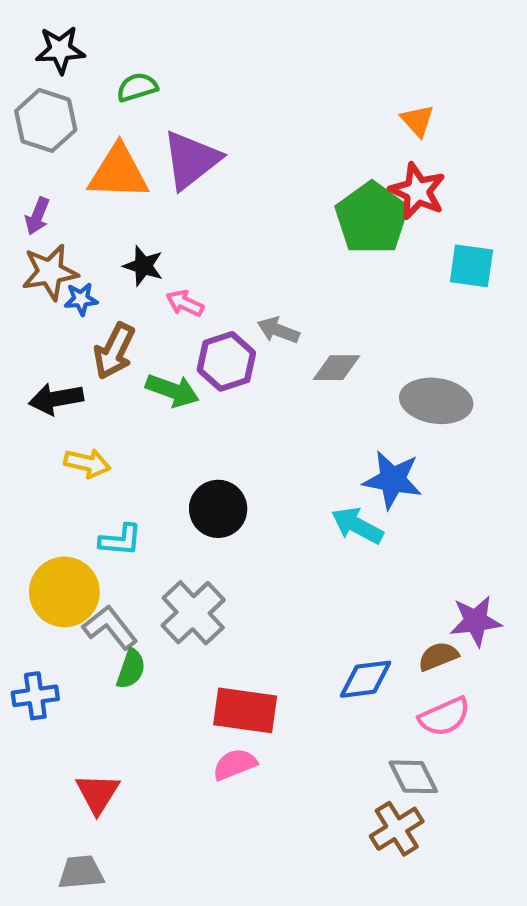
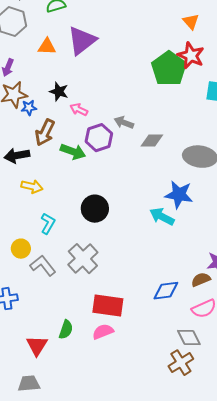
orange triangle: (118, 172) -> (47, 47), size x0.6
cyan L-shape: (120, 540) -> (48, 224), turned -65
yellow circle: (64, 592) -> (21, 249), size x0.6
green semicircle: (131, 669) -> (66, 330), moved

